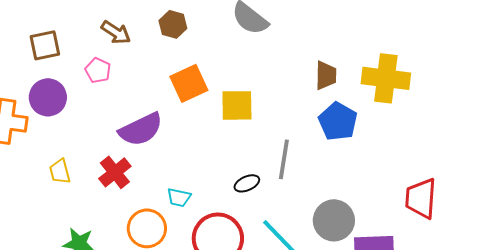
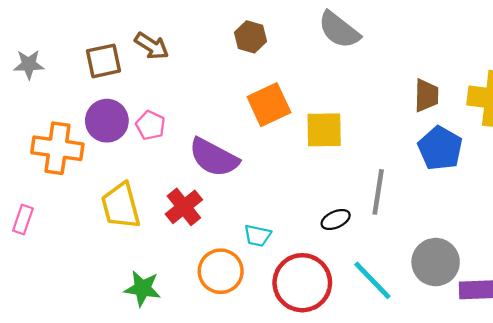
brown arrow: (116, 32) -> (152, 46), moved
pink pentagon: (98, 70) -> (151, 125), moved
purple semicircle: (141, 129) -> (214, 157), turned 54
yellow trapezoid: (60, 171) -> (121, 206), size x1.6

